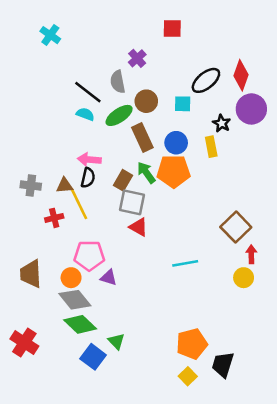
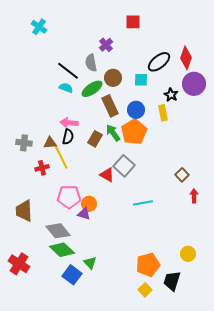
orange pentagon: (174, 171) -> (134, 132), turned -30
gray square: (132, 202) -> (124, 166), moved, turned 30
brown square: (236, 227) -> (182, 175), size x0.6
orange circle: (71, 278) -> (89, 204), moved
yellow circle: (244, 278) -> (188, 254), moved

